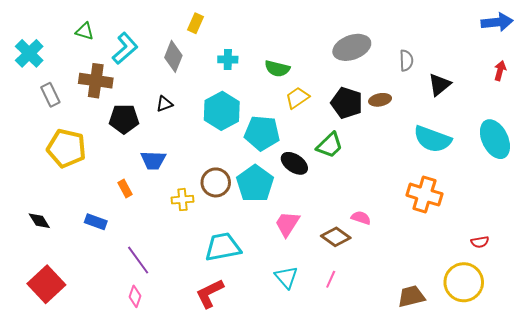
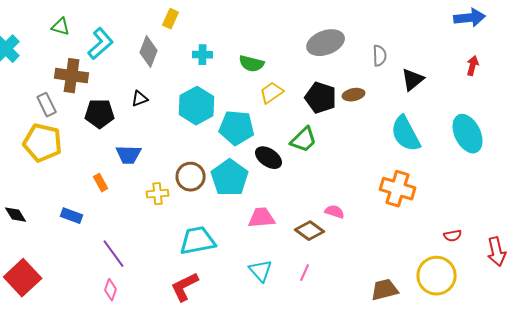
gray rectangle: (50, 95) -> (47, 105), moved
cyan semicircle: (432, 139) -> (406, 134), turned 42
pink trapezoid: (287, 224) -> (262, 218), turned 52

